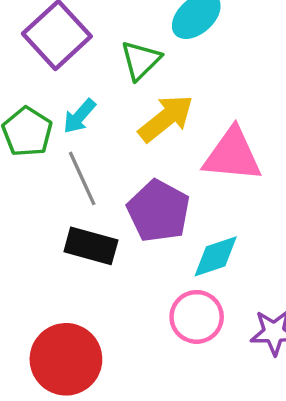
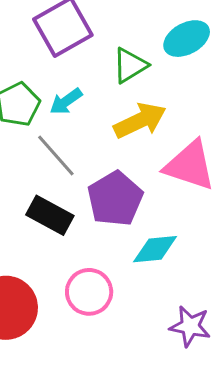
gray line: (82, 178) -> (56, 155), turned -30
pink circle: (197, 317) -> (89, 292), moved

